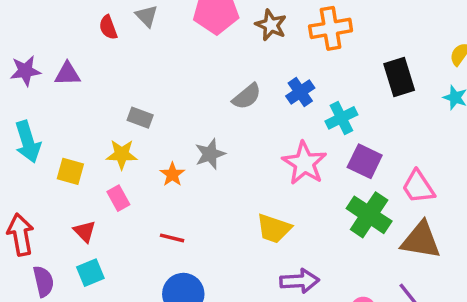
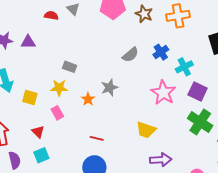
red semicircle: (108, 27) -> (51, 15), turned 120
red line: (172, 238) -> (97, 138), moved

